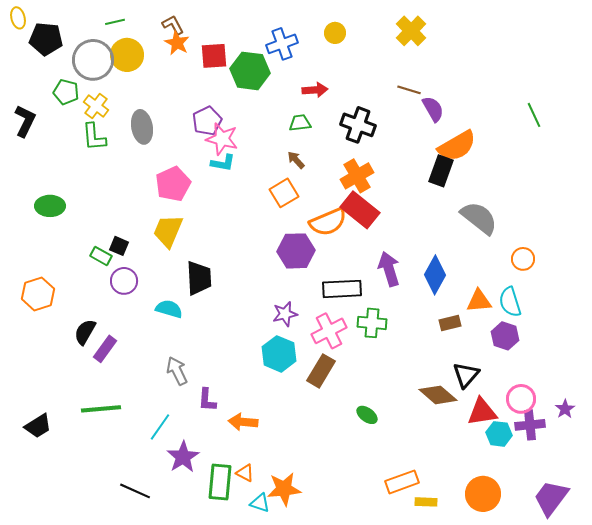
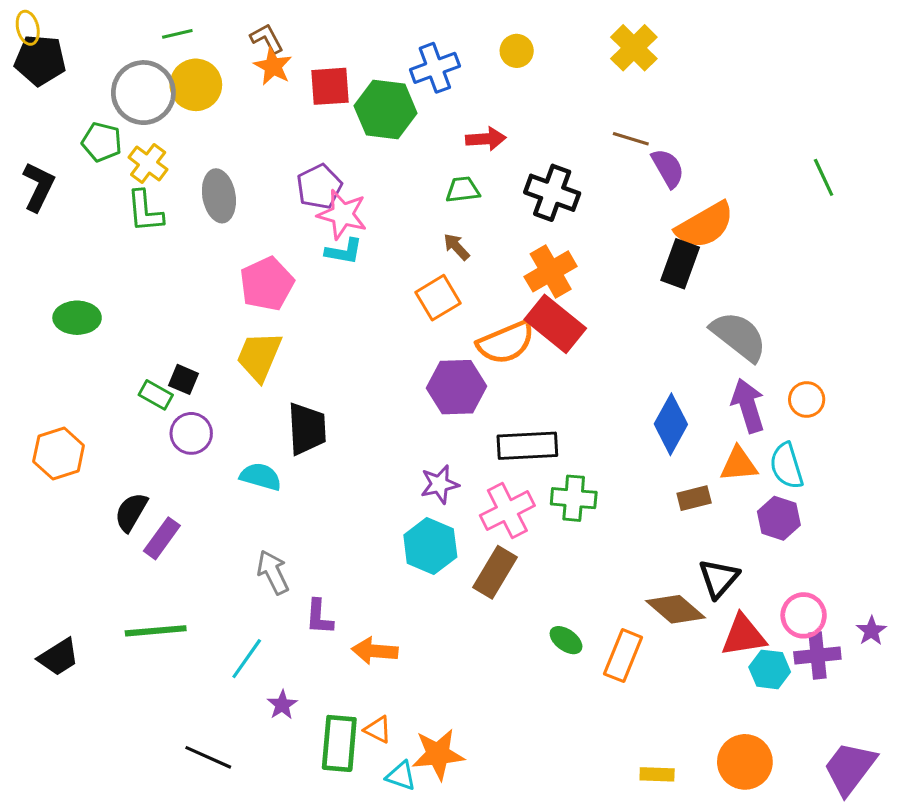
black pentagon: (46, 39) -> (40, 60), moved
purple arrow: (389, 269) -> (748, 406), moved
purple star: (183, 457) -> (282, 705), size x0.6
orange rectangle: (402, 482) -> (623, 656), moved, turned -48

